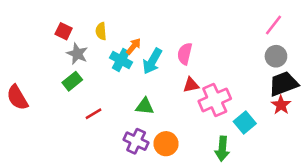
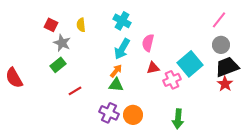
orange arrow: (134, 46) -> (116, 71), moved
cyan cross: (121, 60) -> (122, 21), moved
pink cross: (215, 100) -> (172, 80), size x0.7
cyan square: (245, 122) -> (190, 64), moved, size x1.4

